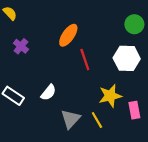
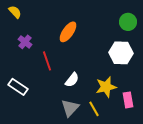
red line: (85, 59) -> (47, 61), moved
white semicircle: (48, 93) -> (72, 80), moved

